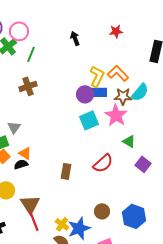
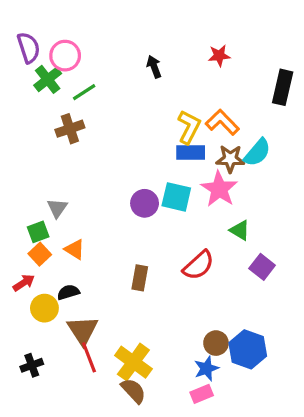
green line: (31, 54) -> (84, 92), turned 35
brown cross: (28, 86) -> (70, 129), moved
purple circle: (85, 94) -> (145, 203), moved
cyan square: (89, 120) -> (176, 197), turned 36
black semicircle: (21, 164) -> (68, 292), moved
brown circle: (102, 211) -> (216, 343), moved
yellow cross: (62, 224) -> (133, 362), size x1.6
blue star: (79, 228) -> (206, 368), moved, size x0.7

